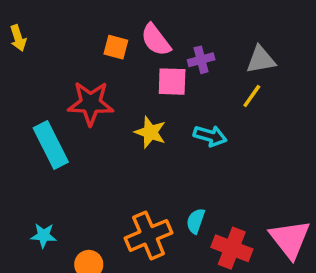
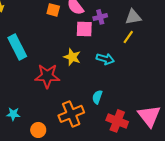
red star: (91, 103) -> (47, 76), moved
cyan rectangle: (51, 145) -> (17, 47), moved
cyan semicircle: (196, 221) -> (97, 97), moved

